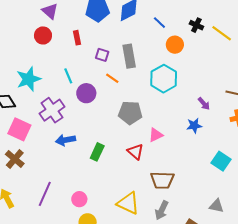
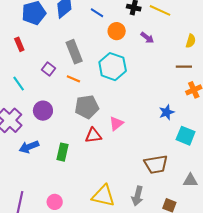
purple square: (102, 55) -> (49, 69), moved, turned 32
orange line: (112, 78) -> (73, 79), moved
purple circle: (86, 93) -> (43, 111), moved
purple arrow: (204, 104) -> (147, 38), moved
blue star: (194, 126) -> (167, 112), moved
red triangle: (136, 152) -> (93, 135), moved, turned -36
brown trapezoid: (162, 180) -> (156, 164), moved

